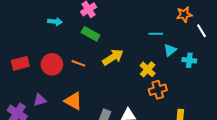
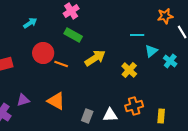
cyan arrow: (55, 22) -> (30, 23), moved, turned -40
cyan cross: (189, 60) -> (170, 61), turned 32
red circle: (52, 64) -> (43, 53), moved
orange cross: (158, 90) -> (134, 106), moved

